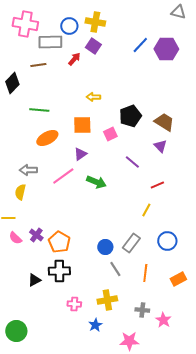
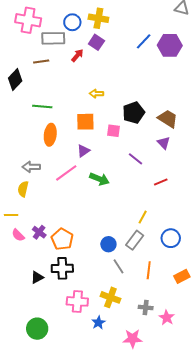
pink square: (110, 134) -> (113, 131), turned 32
orange ellipse: (47, 138) -> (50, 135), turned -55
yellow line: (146, 210) -> (143, 217), moved
yellow cross: (107, 300) -> (110, 297), turned 30
pink cross: (74, 304) -> (77, 301), size x1.5
green circle: (16, 331) -> (37, 329), moved

